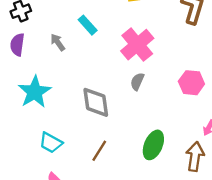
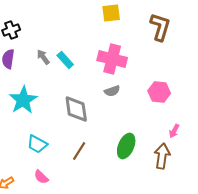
cyan rectangle: (88, 25) -> (65, 60), moved
pink cross: (137, 45) -> (112, 59), turned -36
gray semicircle: (137, 82) -> (112, 91), turned -133

